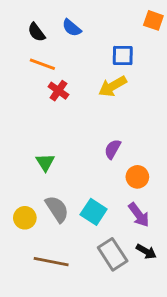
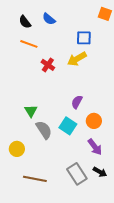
red cross: (58, 91) -> (48, 65), moved
gray semicircle: (57, 209) -> (44, 130), moved
cyan square: (94, 212) -> (68, 126), moved

